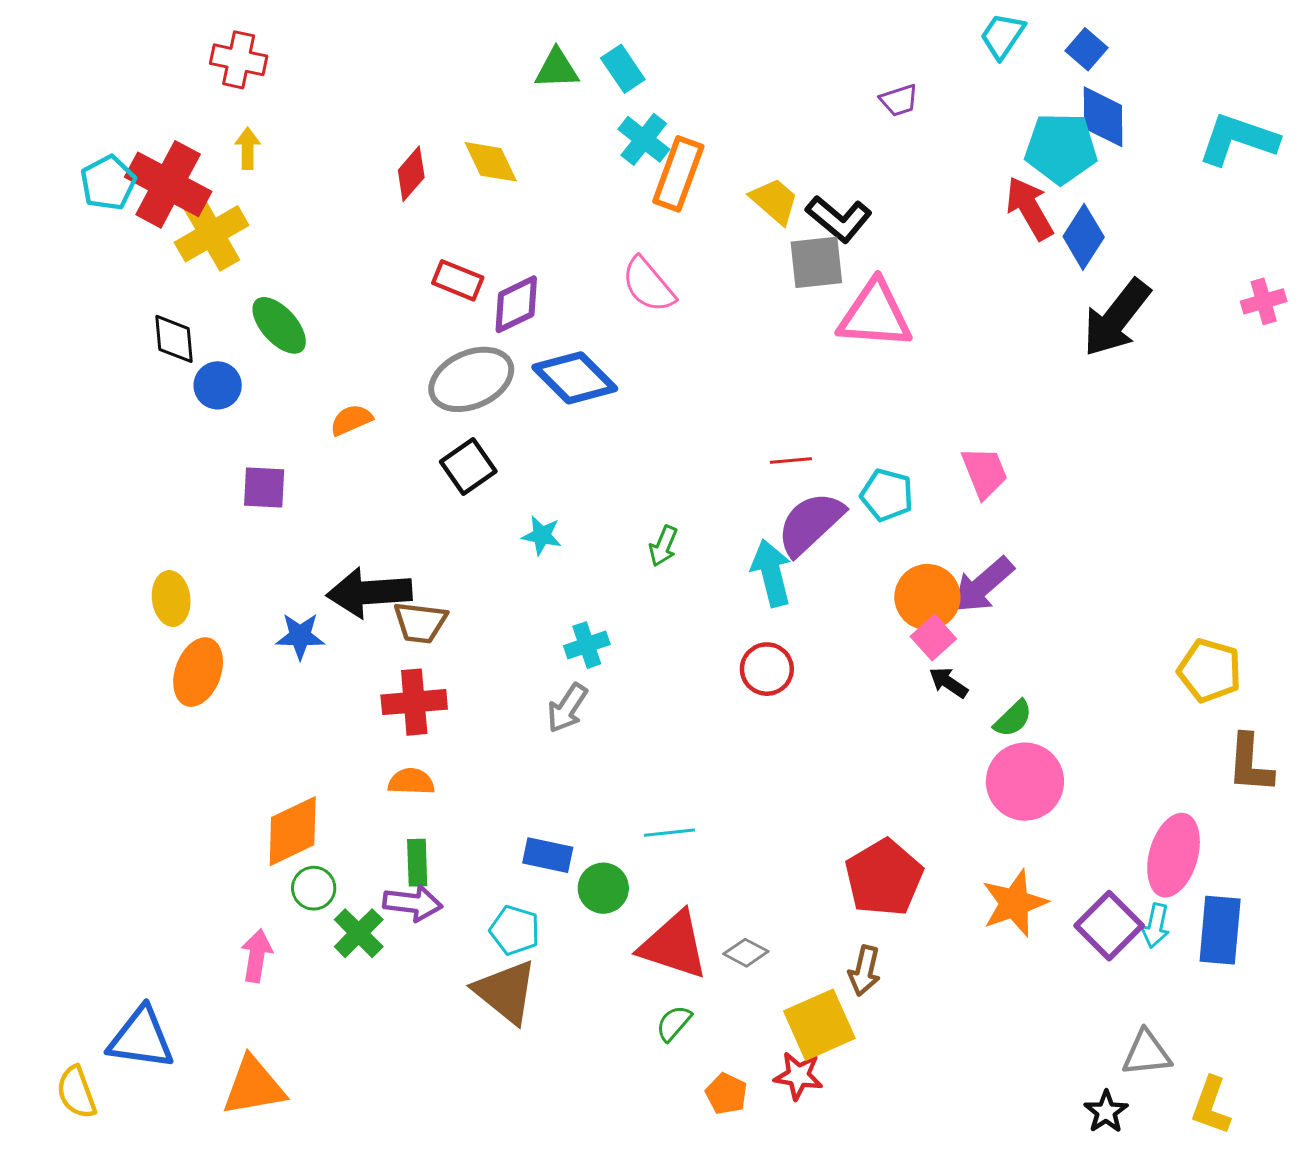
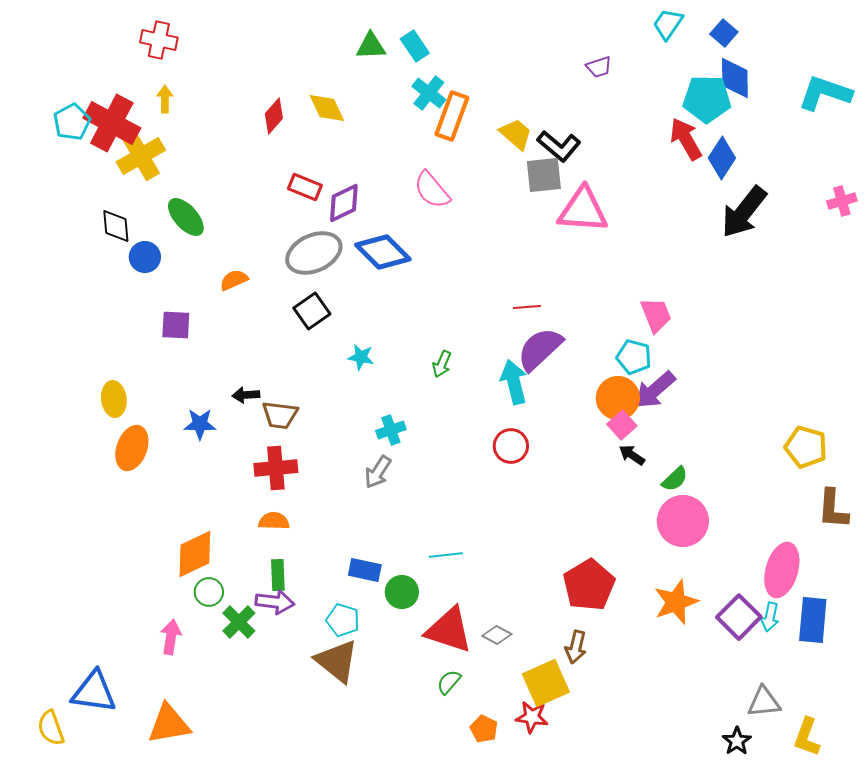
cyan pentagon: (887, 495) -> (634, 357), moved
black arrow: (369, 593) -> (246, 395), size x0.5

